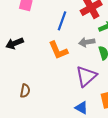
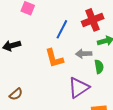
brown semicircle: (25, 91) -> (16, 94), turned 32

